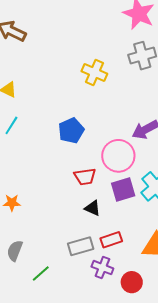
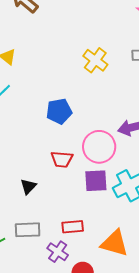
black triangle: (93, 208) -> (28, 186), moved, turned 36
gray rectangle: (81, 246) -> (28, 230), moved

